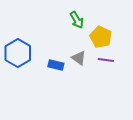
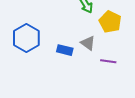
purple line: (106, 60) -> (108, 61), moved

